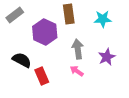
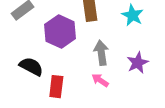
cyan star: (103, 19) -> (133, 15), turned 30
red rectangle: (42, 76) -> (56, 87), turned 30

